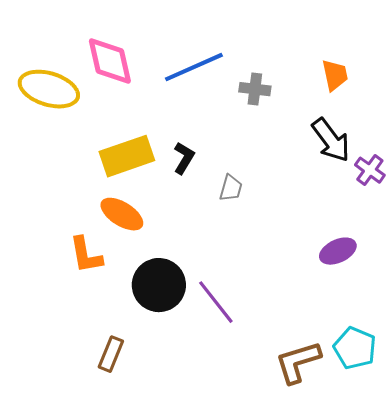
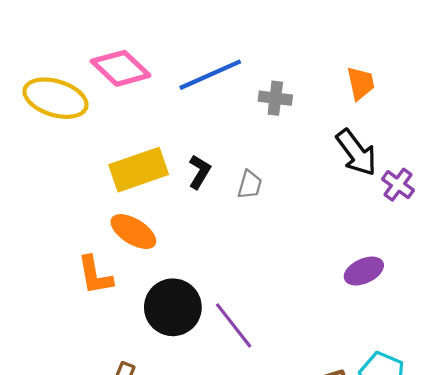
pink diamond: (110, 61) -> (121, 68), turned -34
gray trapezoid: (231, 188) -> (250, 185), moved

